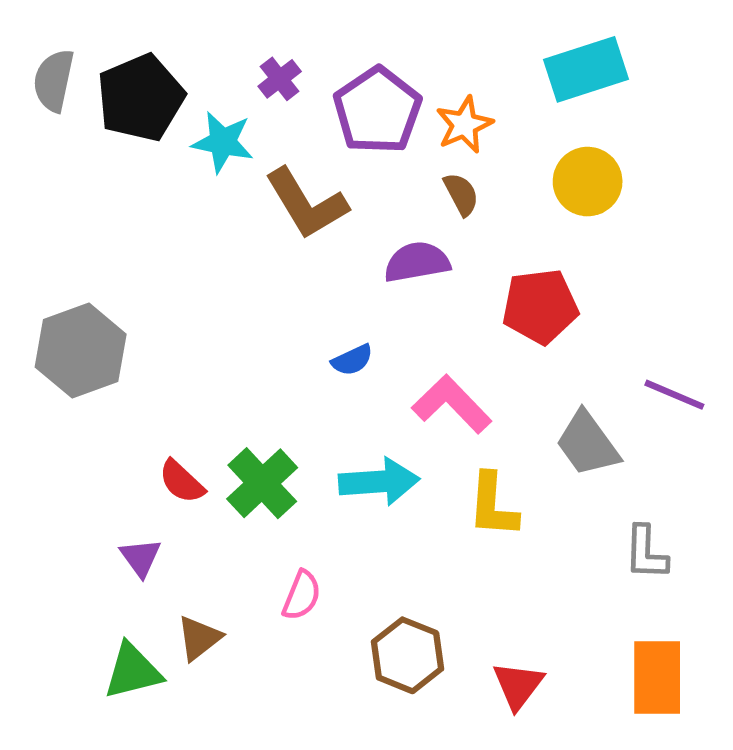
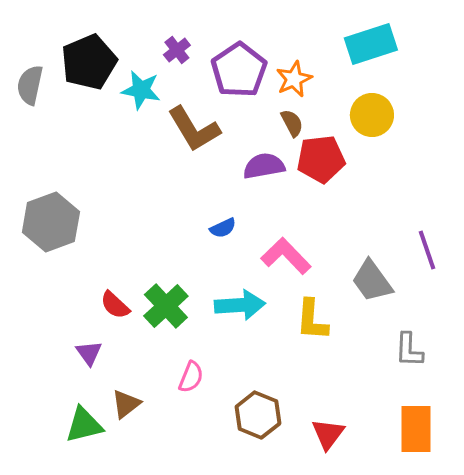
gray semicircle: (54, 80) -> (30, 85), moved
red pentagon: (540, 306) -> (321, 159), moved
purple line: (674, 395) -> (427, 250), turned 48

